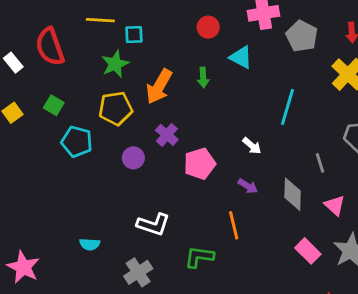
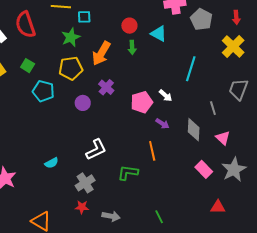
red circle: (208, 27) -> (129, 26), moved
pink pentagon: (200, 164) -> (142, 102), moved
white L-shape: (153, 224) -> (96, 150), turned -45
cyan semicircle: (90, 244) -> (52, 163), turned -32

